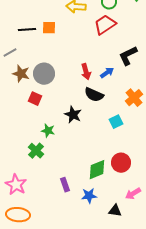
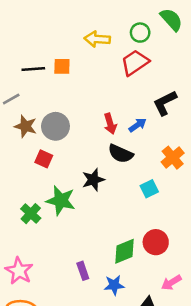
black star: (73, 115) -> (93, 180), turned 30
green star: (48, 131) -> (61, 201), size x1.6
green cross: (36, 151) -> (31, 214), moved

